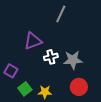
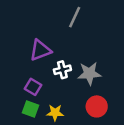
purple square: (11, 71) -> (33, 87), moved
green square: (25, 89) -> (31, 109), turned -32

